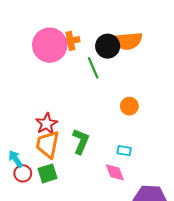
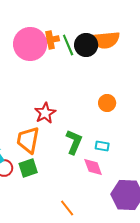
green line: (93, 68) -> (68, 45), moved
red star: (47, 124) -> (45, 113), moved
green L-shape: (81, 141) -> (74, 142), moved

